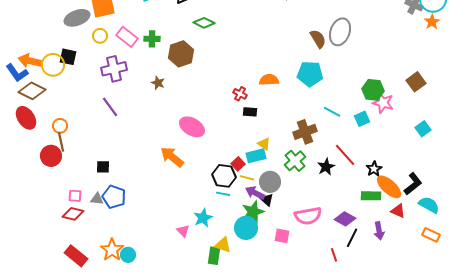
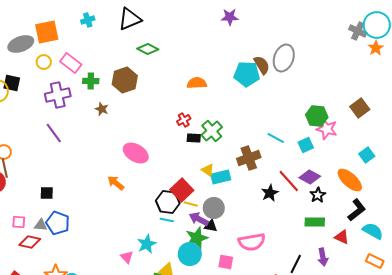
green cross: (152, 39) -> (91, 81), moved
cyan pentagon: (310, 74) -> (247, 74), moved
orange semicircle: (269, 80) -> (197, 83), moved
red cross: (240, 94) -> (184, 120), turned 32
cyan rectangle: (256, 156) -> (221, 177), moved
orange arrow: (172, 157) -> (116, 183), size x0.7
green cross: (295, 161) -> (212, 131), moved
red square: (238, 164) -> (182, 190), size x1.6
orange ellipse: (389, 187) -> (350, 180), moved
black triangle: (267, 200) -> (211, 226), turned -32
red diamond: (73, 214) -> (30, 242), moved
purple diamond: (345, 219) -> (310, 177), moved

